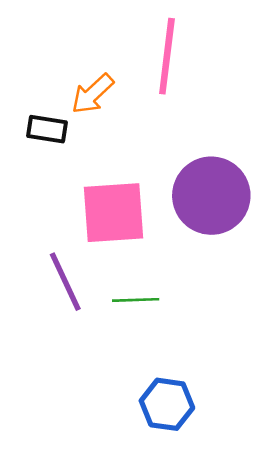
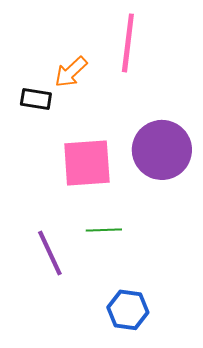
purple line: (65, 282) -> (50, 253), moved

